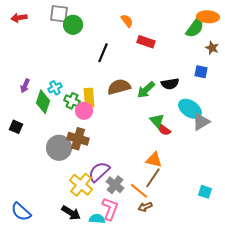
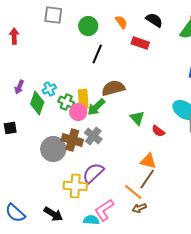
red arrow: (19, 18) -> (14, 36), moved, turned 98
green circle: (73, 25) -> (88, 26), moved
black semicircle: (170, 84) -> (154, 20), moved, turned -138
green arrow: (146, 90) -> (96, 107), moved
green triangle: (157, 121) -> (137, 118), moved
black square: (16, 127) -> (10, 128), turned -32
yellow cross: (81, 185) -> (75, 186), turned -35
gray cross: (115, 185) -> (93, 136), moved
pink L-shape: (110, 209) -> (104, 210), turned -145
black arrow: (71, 213) -> (53, 214), moved

